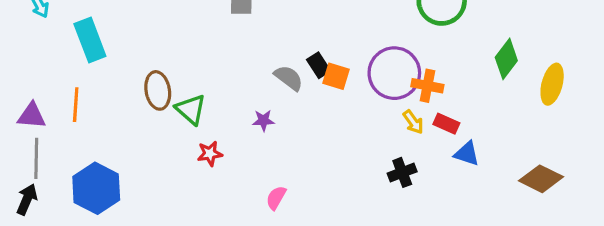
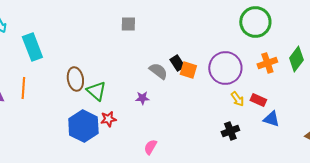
orange cross: (427, 86) -> (267, 63), moved, turned -30
blue hexagon: (96, 188) -> (83, 126), moved

